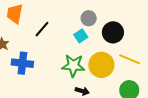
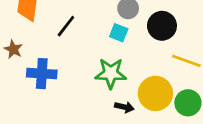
cyan square: (81, 36) -> (119, 33), turned -32
yellow circle: (101, 65) -> (155, 93), moved

